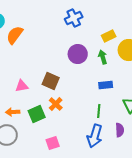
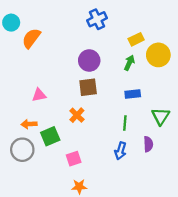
purple circle: (78, 54) -> (89, 61), moved
green arrow: (103, 57) -> (129, 63), turned 40
brown square: (51, 81) -> (88, 87), moved, turned -30
green square: (37, 114) -> (50, 136), moved
blue arrow: (95, 136) -> (120, 151), size x0.7

